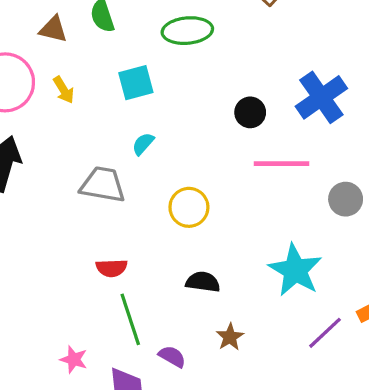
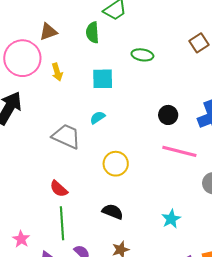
brown triangle: (53, 29) -> (48, 32), moved, turned -48
green ellipse: (187, 31) -> (142, 55), size x0.7
red semicircle: (112, 268) -> (59, 189), turned 30
cyan star: (295, 270) -> (171, 219), size x0.6

